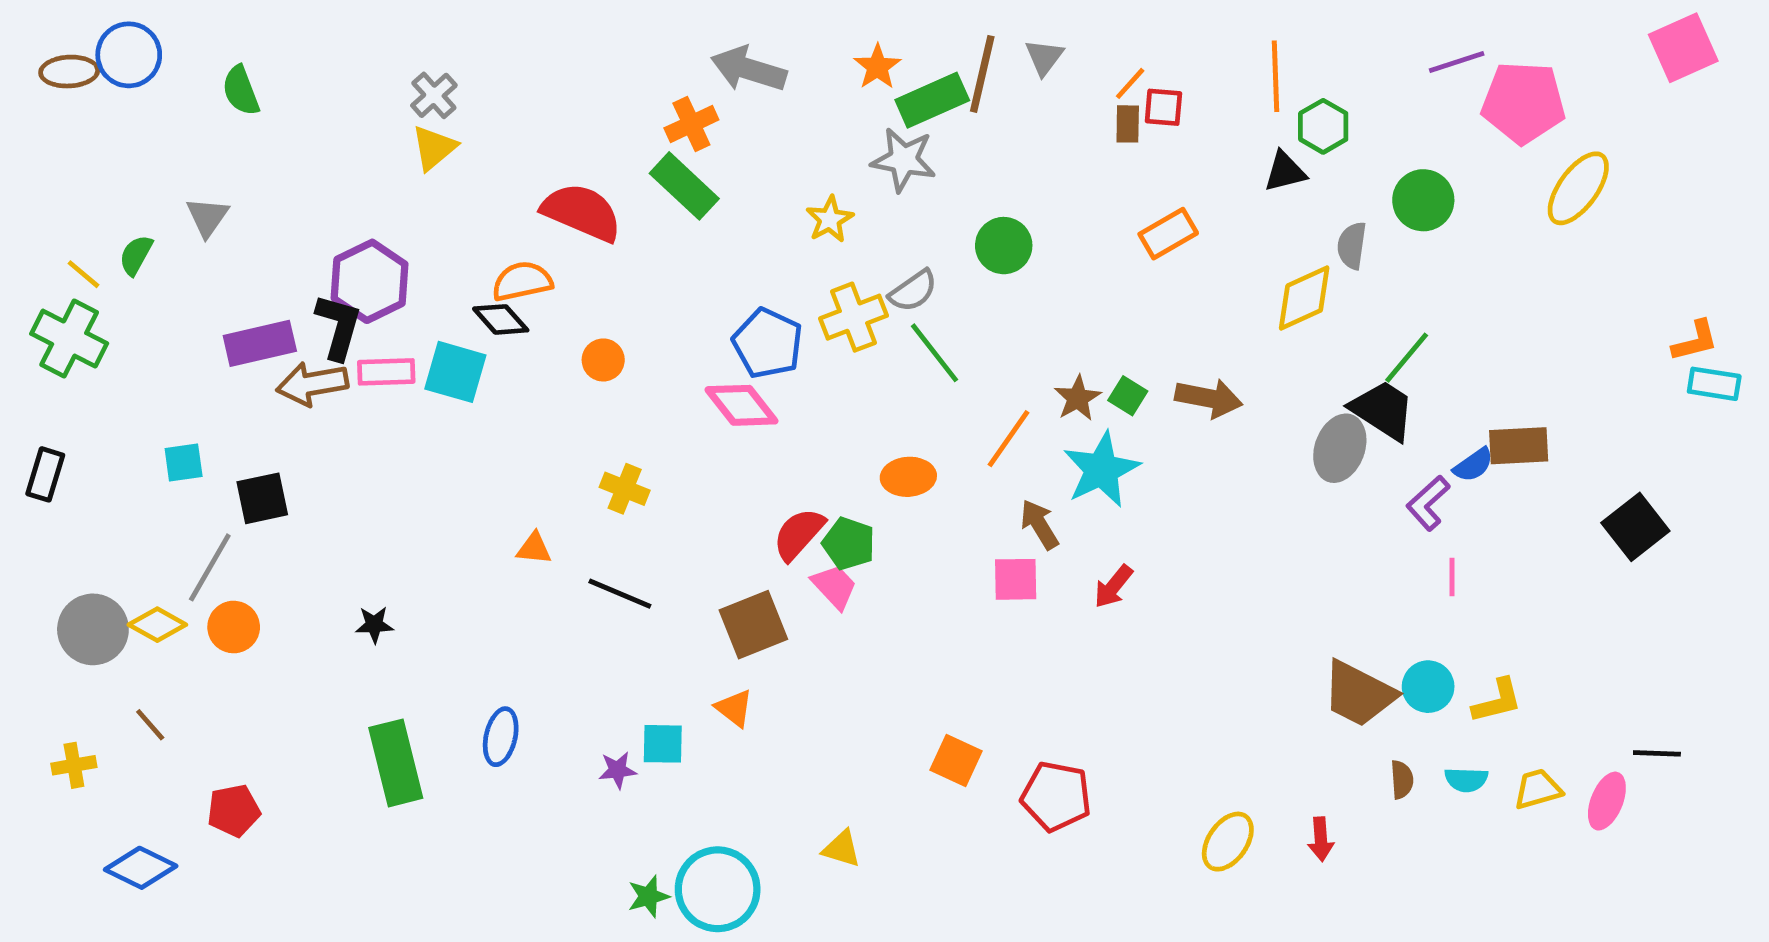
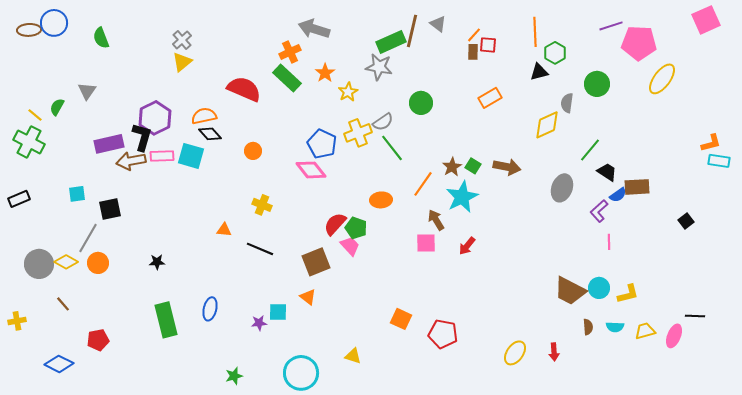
gray triangle: (1044, 57) -> (438, 24), turned -30
orange star: (877, 67) -> (325, 73), moved
orange semicircle: (522, 281) -> (204, 116), moved
black trapezoid: (1383, 410) -> (607, 172), moved, size x0.7
black rectangle: (45, 474) -> (19, 199), turned 50
black square: (1635, 527) -> (686, 221), size x0.6
yellow cross: (74, 765) -> (17, 321), moved
green star: (648, 896) -> (234, 376), moved

